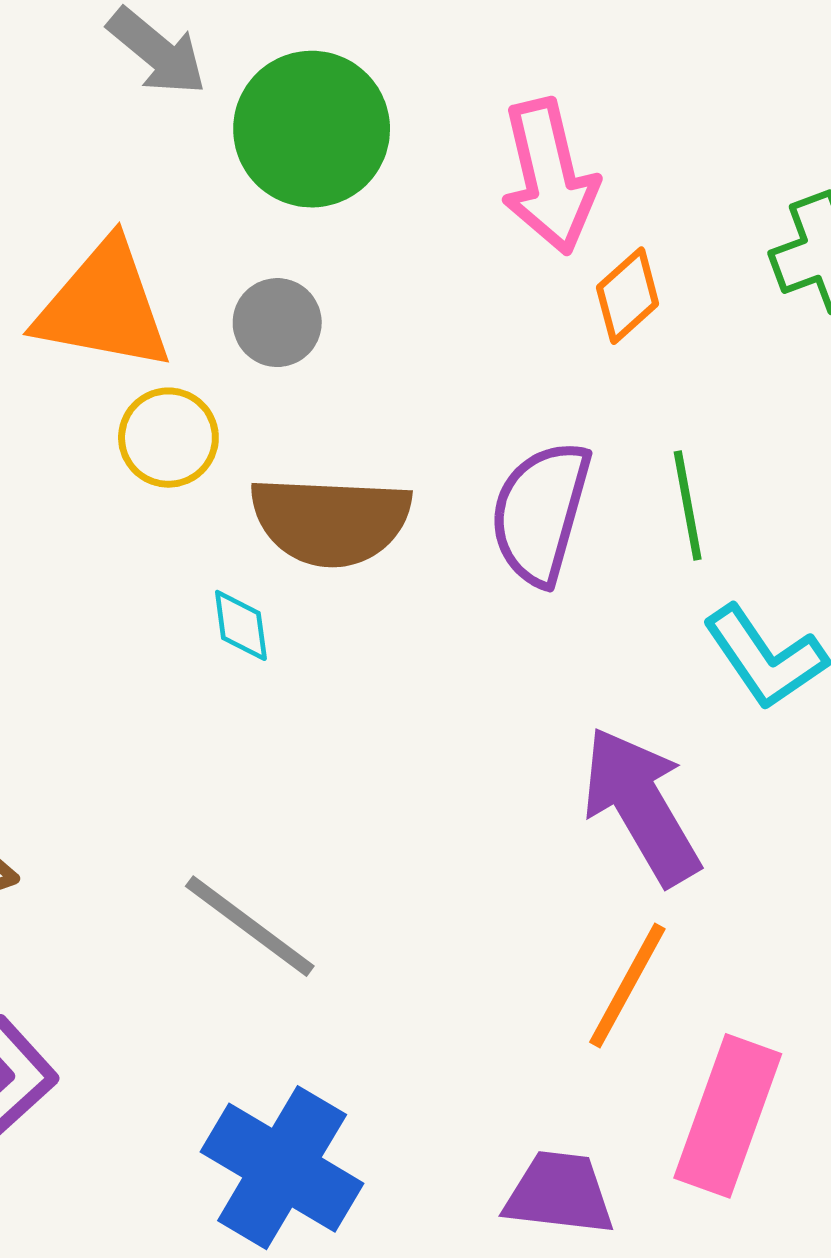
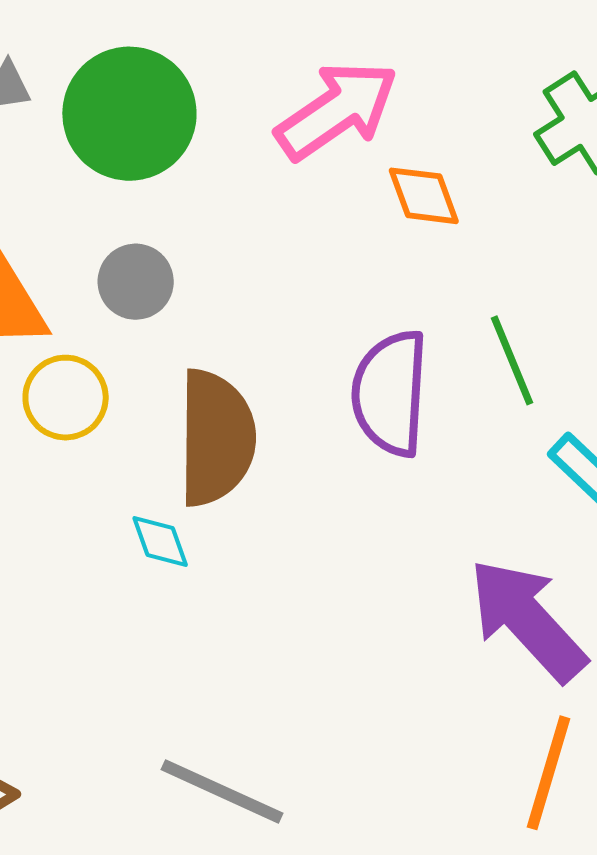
pink arrow: (549, 177) -> (337, 110), turned -99
orange diamond: (628, 296) -> (424, 196), turned -56
brown semicircle: (331, 521) -> (216, 438), turned -80

